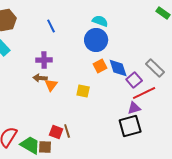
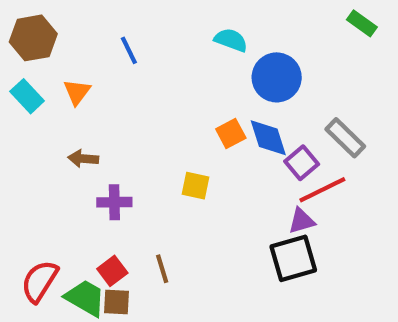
blue circle: (96, 40) -> (277, 77), moved
purple cross: (44, 60) -> (114, 202), moved
brown arrow: (40, 78) -> (83, 159), moved
orange triangle: (51, 85) -> (77, 92), moved
red square: (56, 132) -> (112, 271), moved, turned 32

